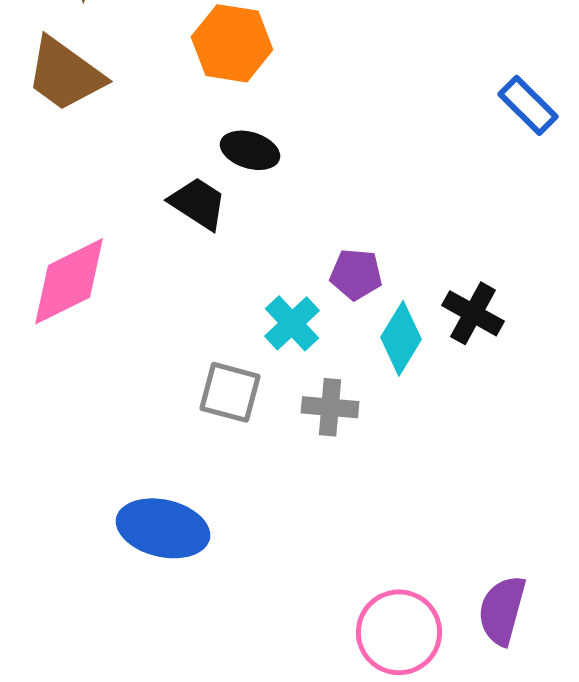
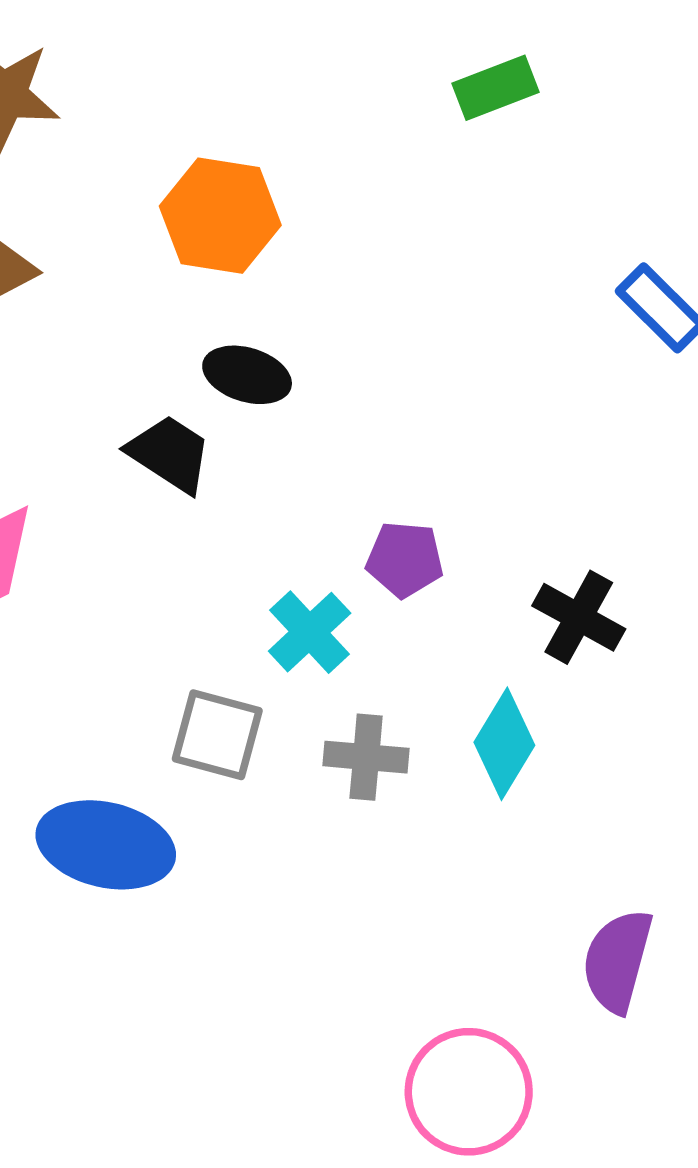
cyan diamond: (401, 338) -> (504, 744), moved
blue ellipse: (163, 528) -> (106, 845), moved
purple semicircle: (502, 610) -> (617, 961), moved

